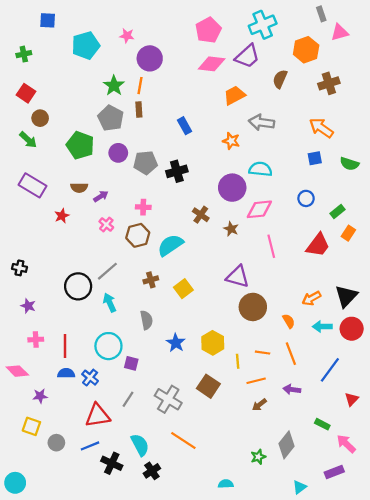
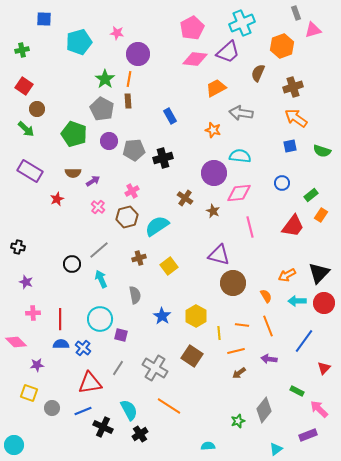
brown cross: (329, 83) -> (293, 87), moved
pink cross: (143, 207) -> (132, 191), turned -32
black circle: (78, 286) -> (72, 264), size x0.7

